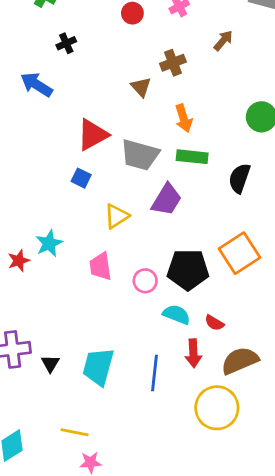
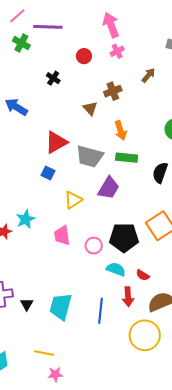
black cross: (66, 43) -> (53, 78), moved, turned -32

